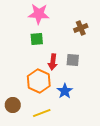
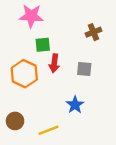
pink star: (39, 14) -> (31, 16), moved
red arrow: (53, 62) -> (54, 63), moved
orange hexagon: (39, 81) -> (24, 74), moved

